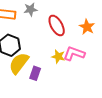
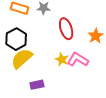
purple rectangle: (35, 73) -> (37, 85), moved, turned 48

